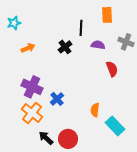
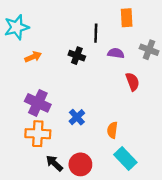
cyan star: (14, 23) -> (17, 27), size x1.5
black cross: (65, 47) -> (77, 56), turned -32
blue cross: (57, 99) -> (77, 117), moved
orange cross: (32, 113) -> (38, 134), turned -35
cyan rectangle: (115, 126) -> (125, 159), moved

